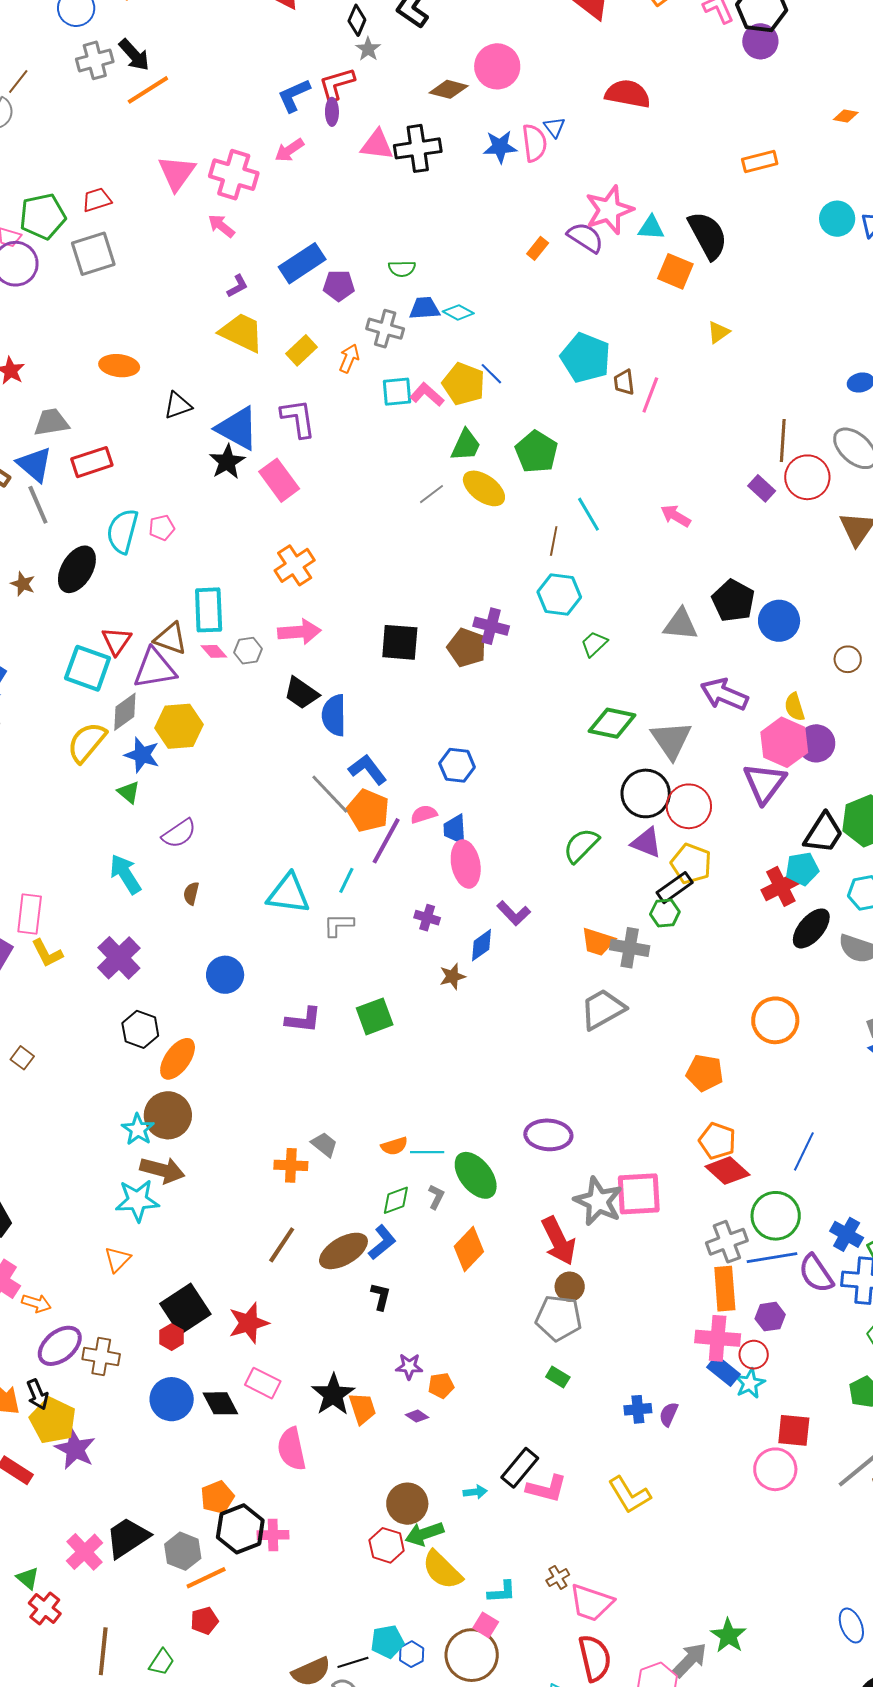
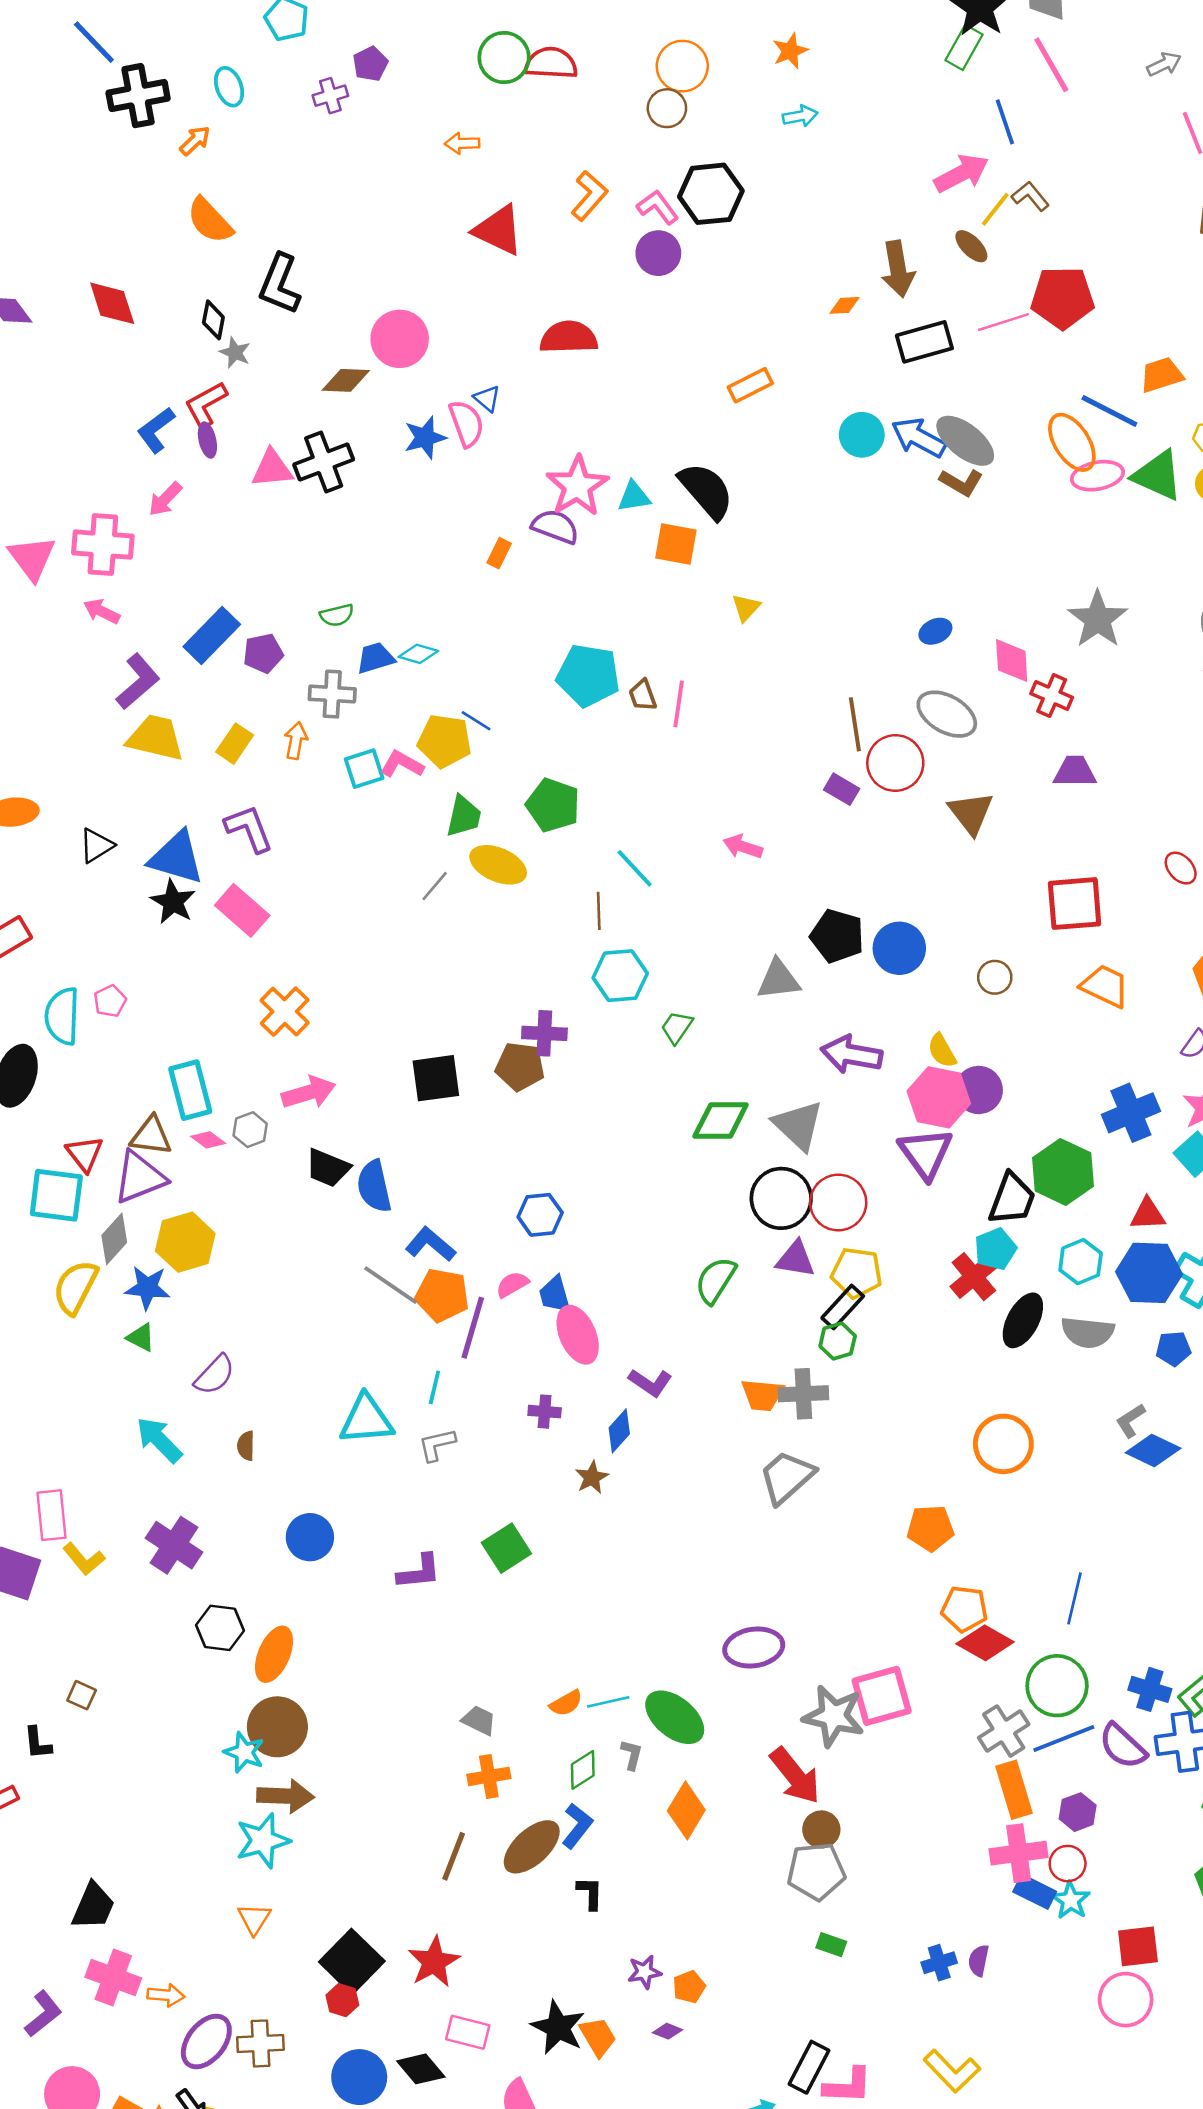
purple circle: (760, 41) -> (658, 253), moved
purple L-shape: (238, 286) -> (138, 681), size x1.8
orange cross: (291, 1165) -> (489, 1776), moved

